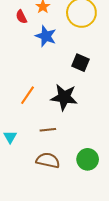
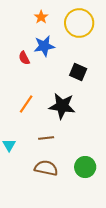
red semicircle: (21, 17) -> (24, 58), moved
blue star: (46, 36) -> (44, 46), turned -30

